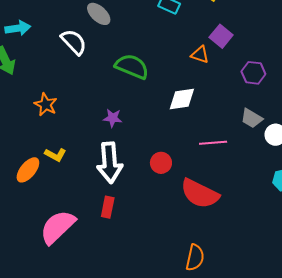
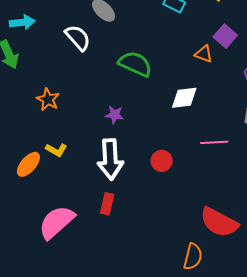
red semicircle: (200, 194) -> (219, 222), moved

